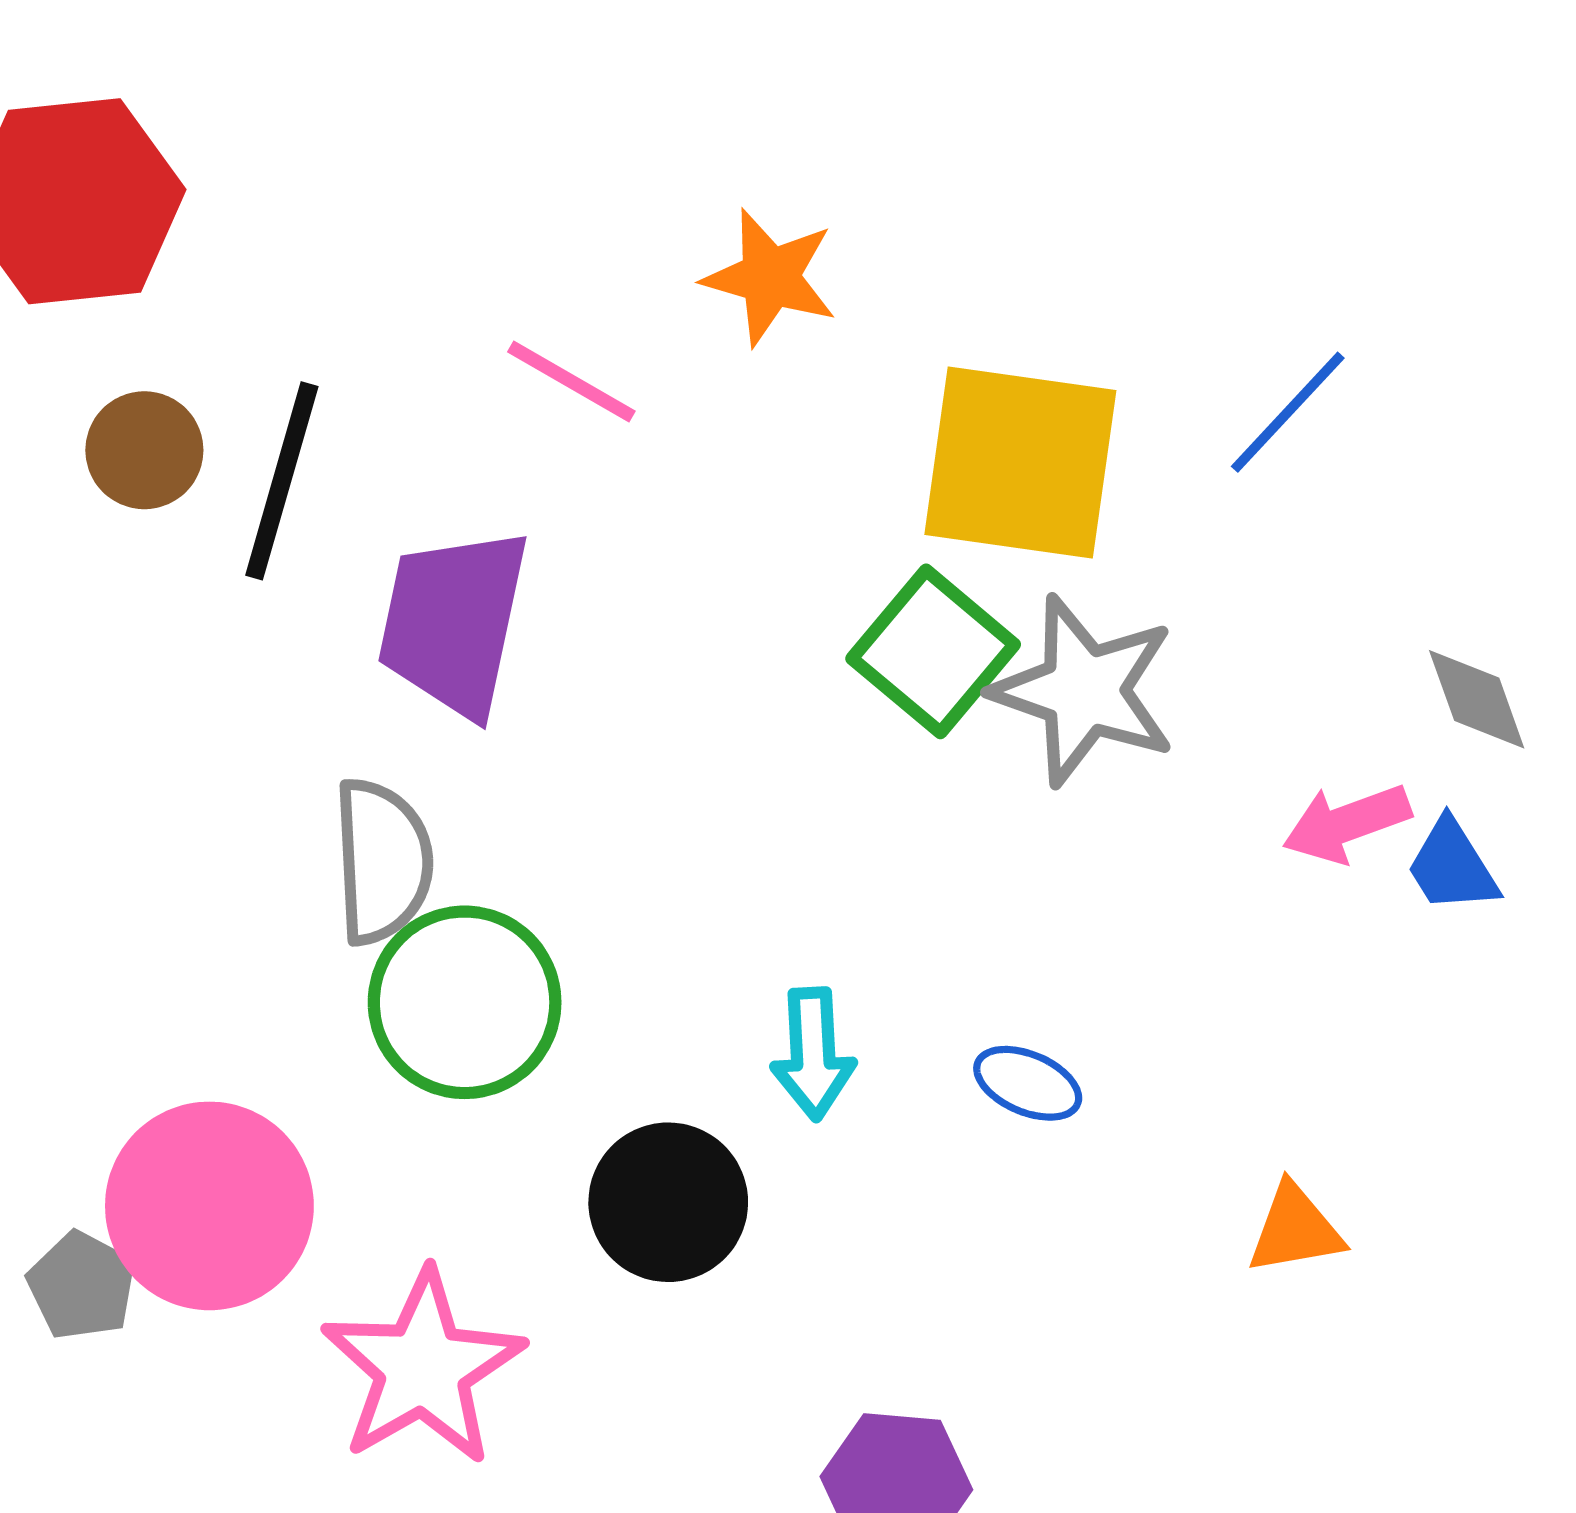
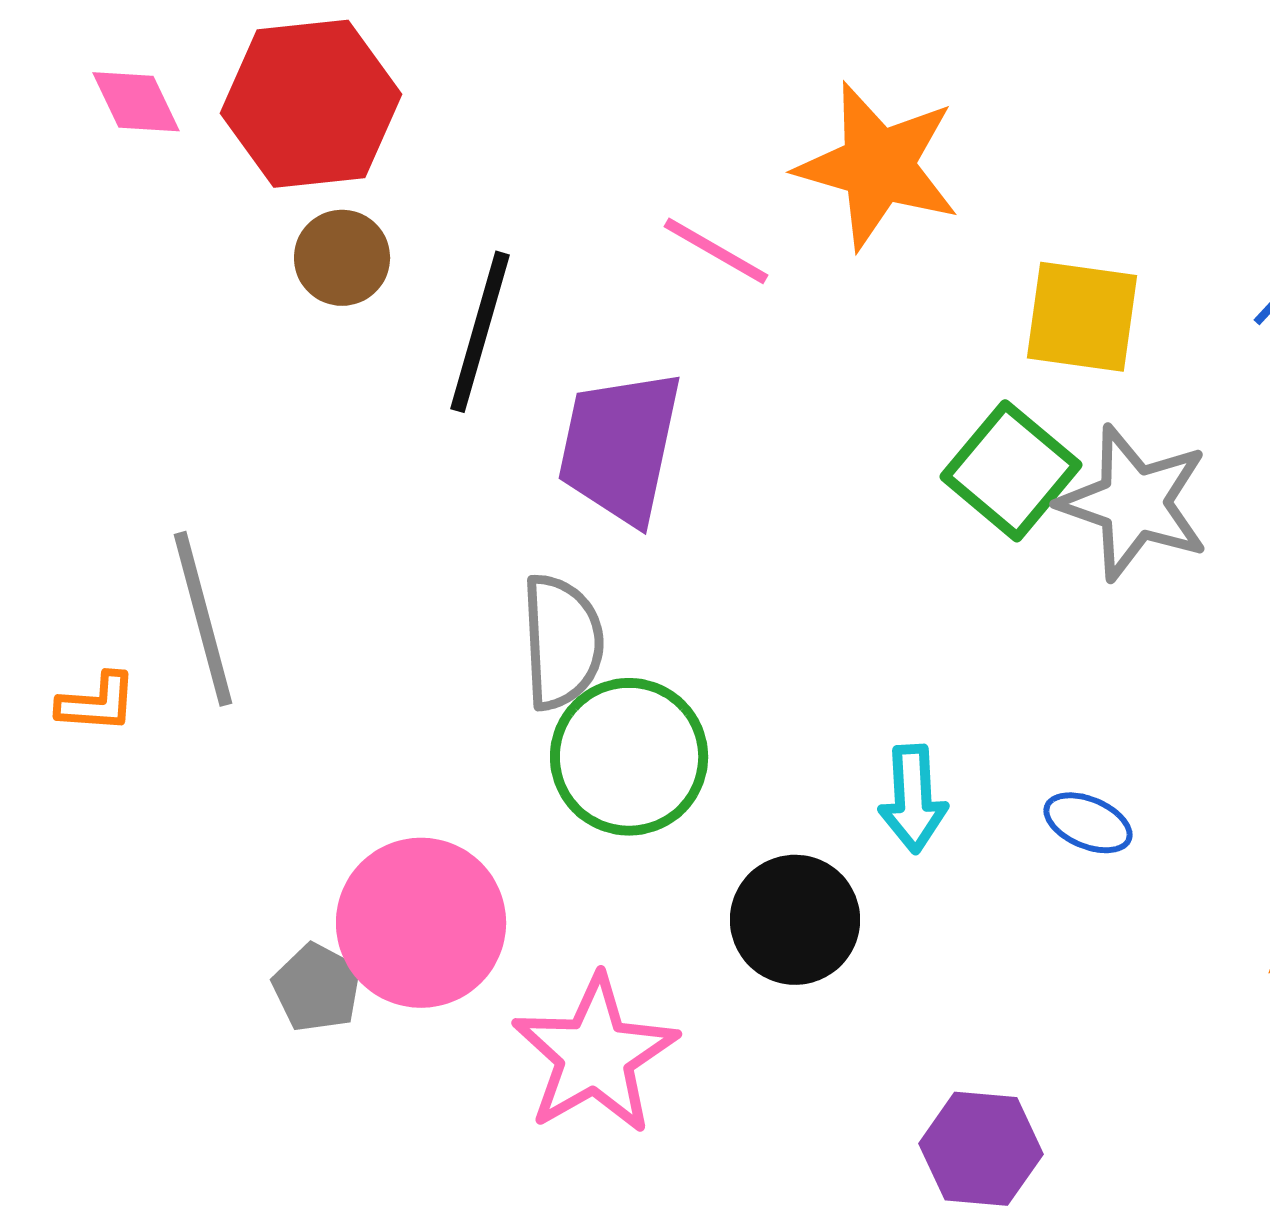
orange star: (770, 277) -> (878, 166), size x1.5
brown circle: (144, 450) -> (342, 258), moved
yellow square: (1020, 463) -> (1082, 317), size x0.7

